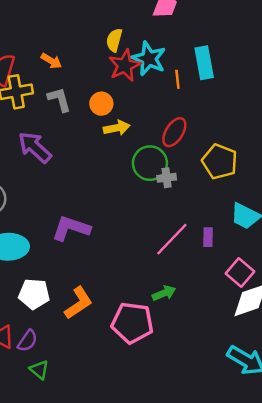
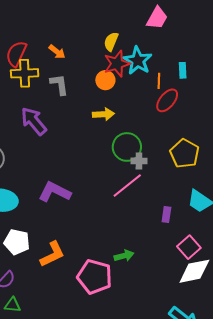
cyan rectangle: (204, 63) -> (183, 70), size x0.6
orange circle: (101, 104) -> (105, 80), moved
red ellipse: (174, 132) -> (167, 100), moved
pink line: (172, 239) -> (127, 185), moved
green triangle: (39, 370) -> (13, 305), turned -42

